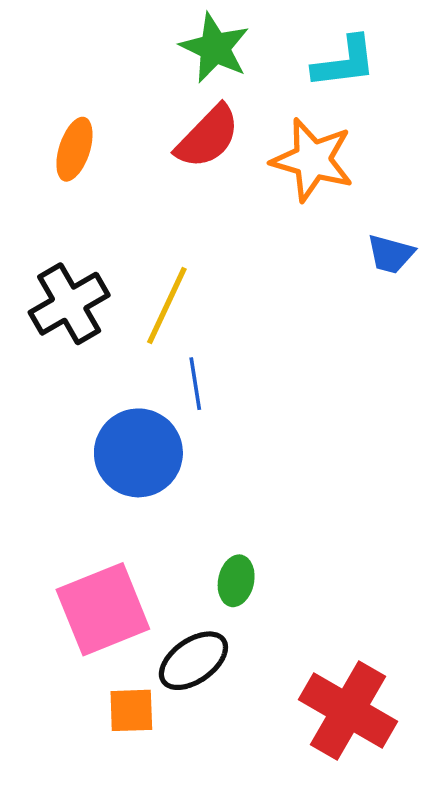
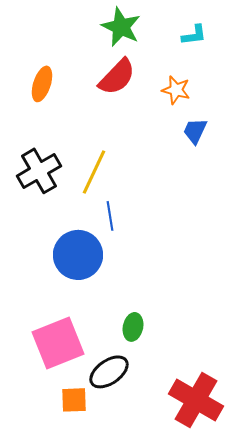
cyan L-shape: (344, 62) -> (194, 35), size x0.7
orange star: (312, 160) -> (176, 90), size x0.6
blue trapezoid: (391, 254) -> (195, 131), moved, turned 100

